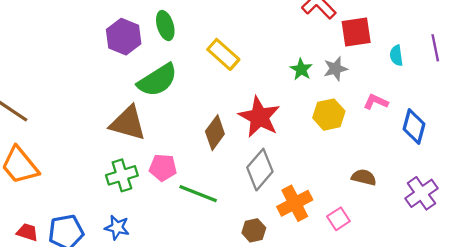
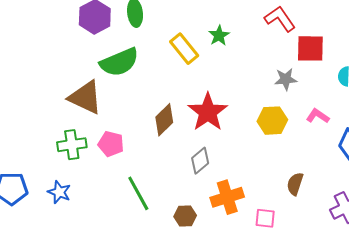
green star: (301, 69) -> (219, 36), moved
gray diamond: (260, 170) -> (200, 161), size x0.7
brown semicircle: (364, 177) -> (295, 184), turned -95
green line: (198, 194) -> (138, 193), moved, turned 30
pink square: (338, 219) -> (265, 218), turned 30

